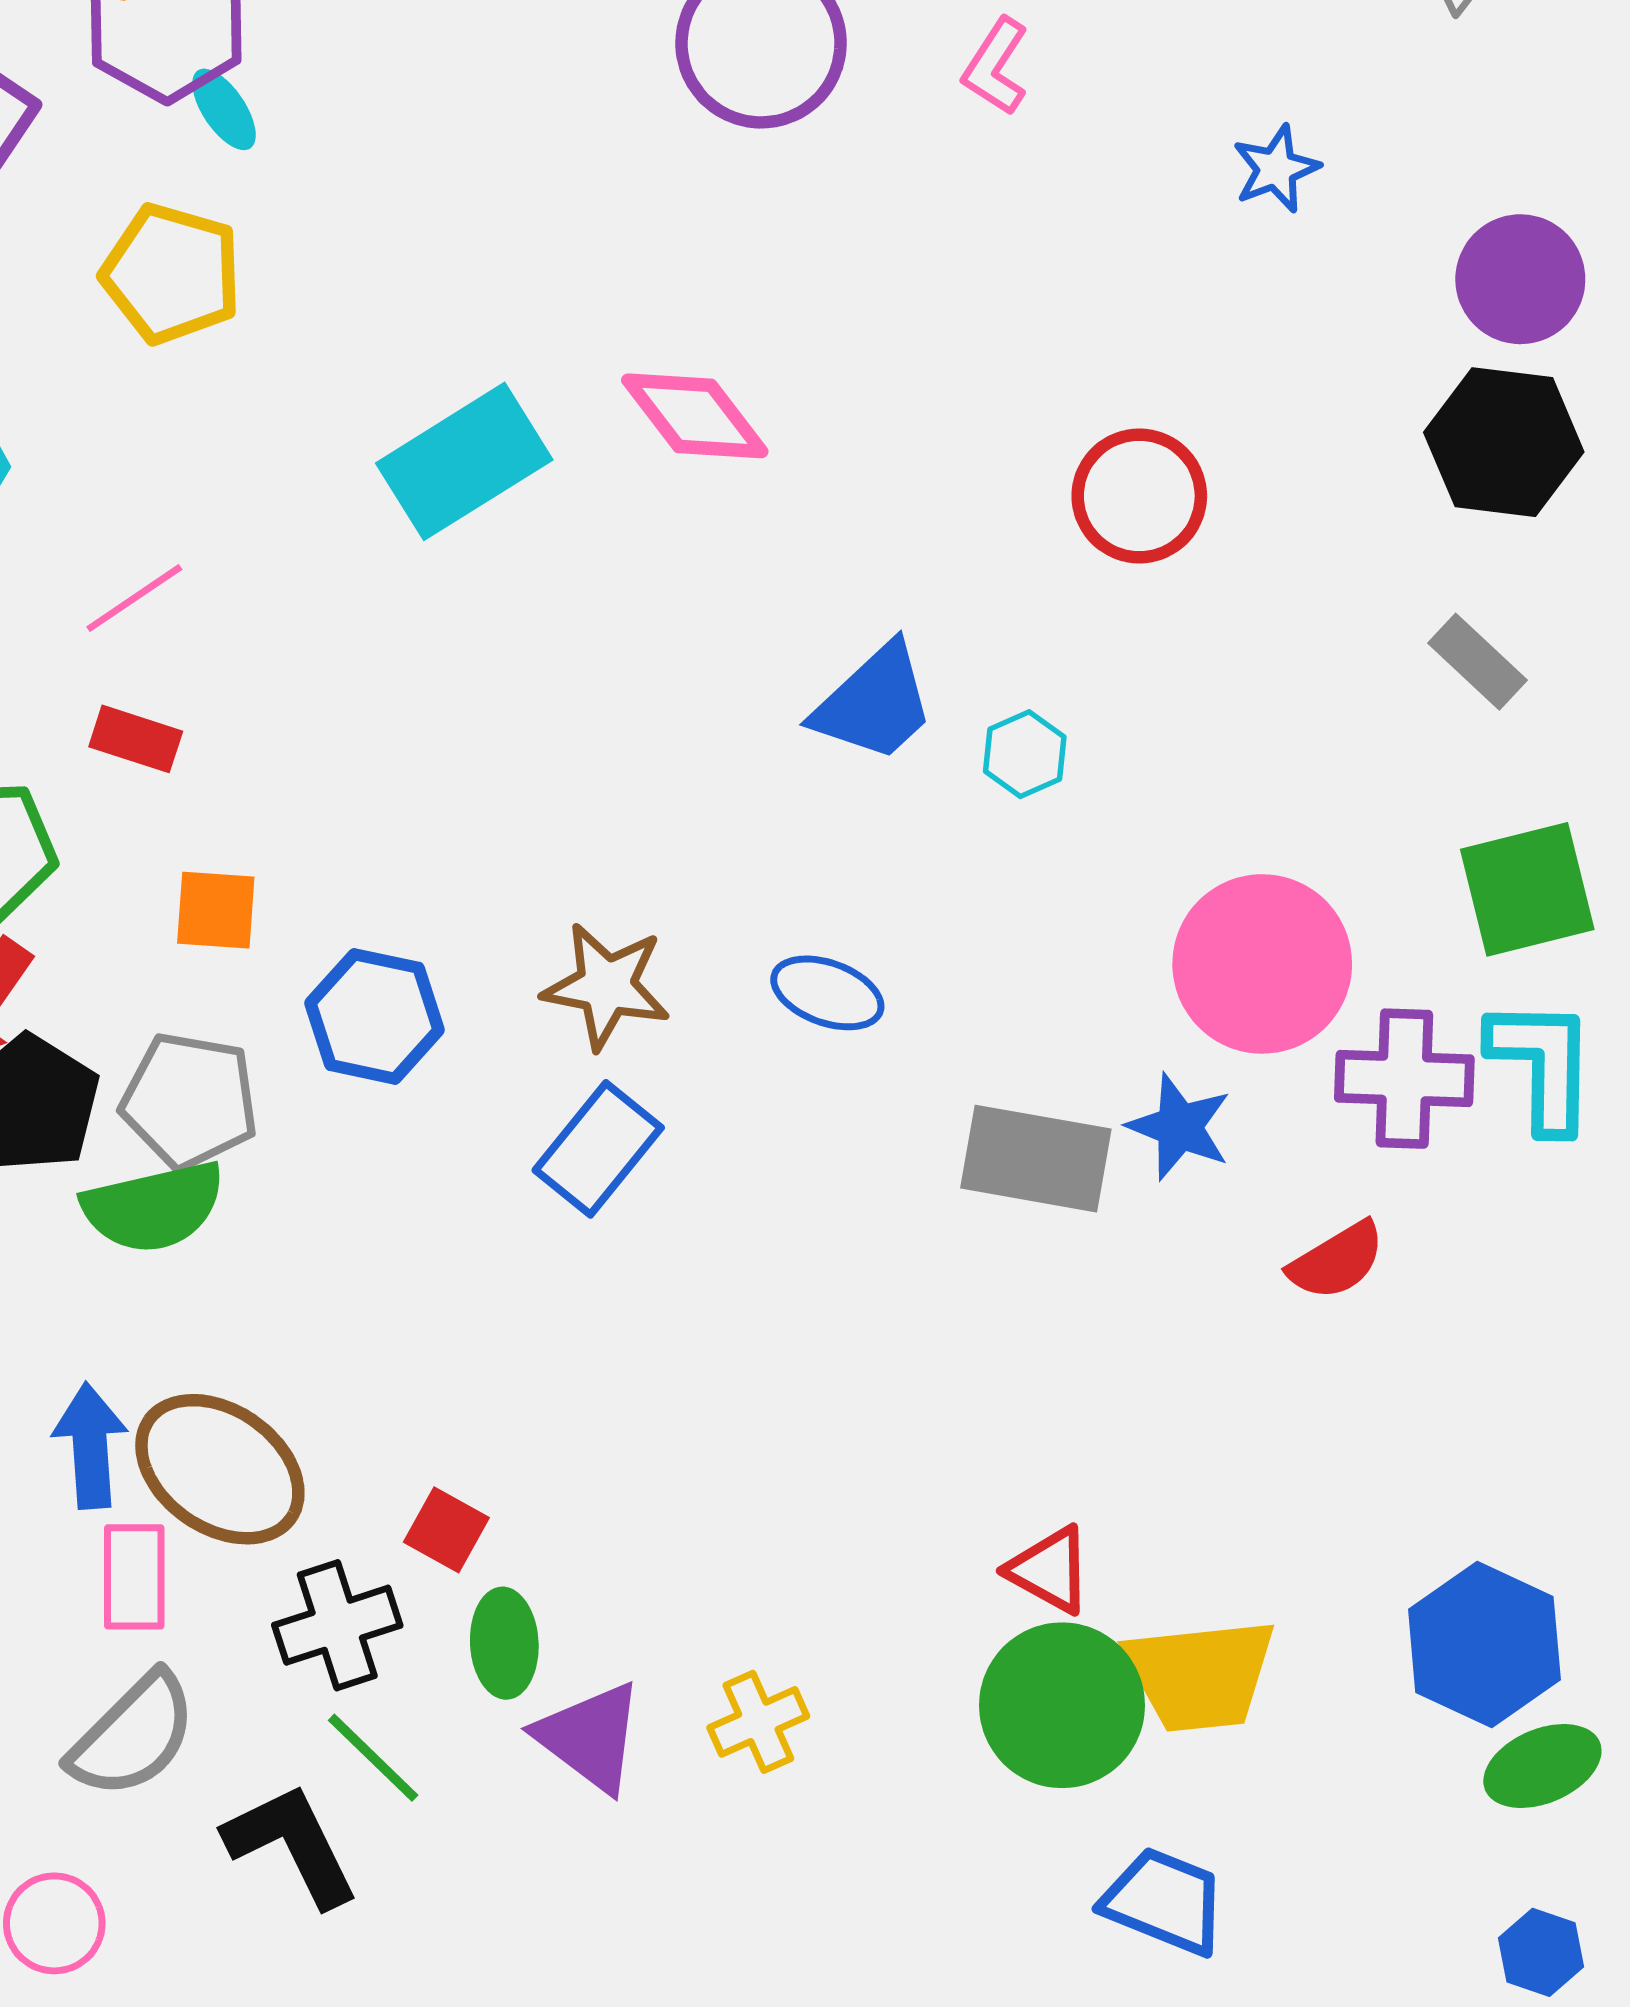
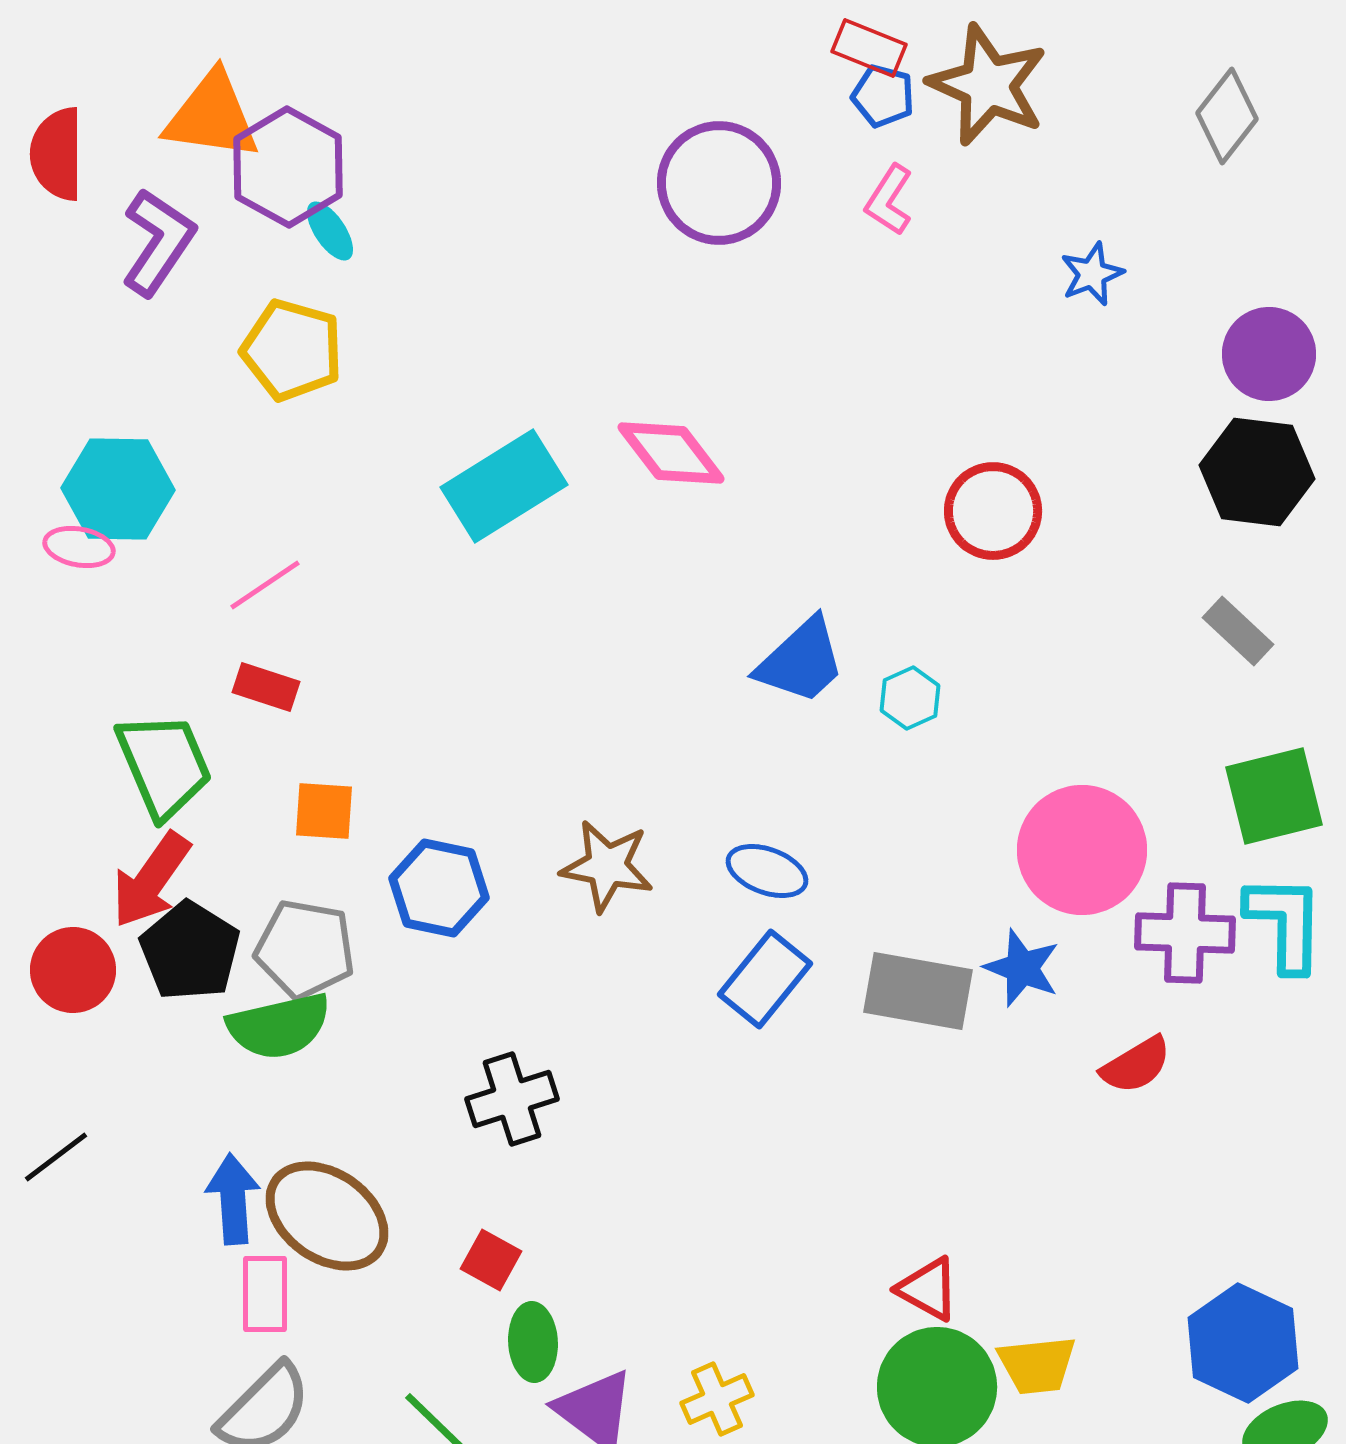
blue rectangle: (598, 1149) -> (765, 979), moved
black cross: (337, 1625) -> (512, 1099), moved
yellow trapezoid: (1200, 1675) -> (1037, 1365), size x0.7

